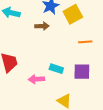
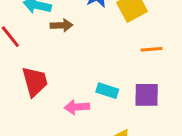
brown arrow: (42, 26) -> (62, 25), moved

